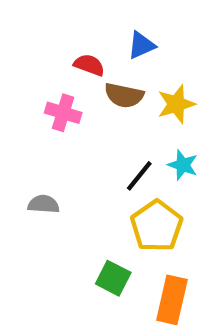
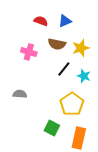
red semicircle: (89, 65) -> (41, 21), moved
black line: (139, 176) -> (64, 69), moved

